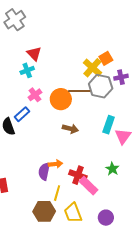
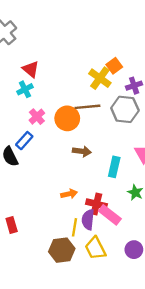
gray hexagon: (101, 86) -> (125, 109), moved
cyan rectangle: (109, 125) -> (114, 167), moved
purple semicircle: (44, 171) -> (88, 220), moved

